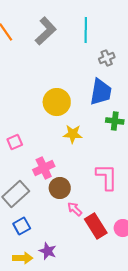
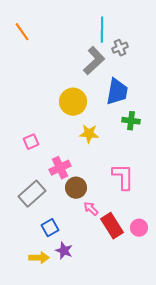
gray L-shape: (46, 31) -> (94, 61), moved
gray cross: (107, 58) -> (120, 48), moved
blue square: (22, 226) -> (50, 228), moved

